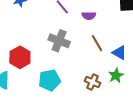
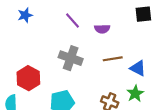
brown line: (97, 43) -> (113, 59), turned -66

